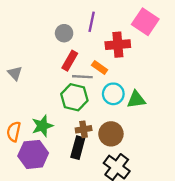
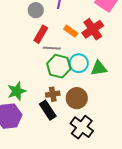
red cross: (118, 45) -> (93, 29), moved, turned -30
orange rectangle: (100, 68) -> (71, 31), moved
green hexagon: (74, 97) -> (59, 66), moved
black rectangle: (78, 148) -> (48, 110), turned -48

